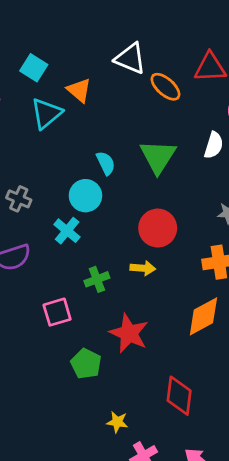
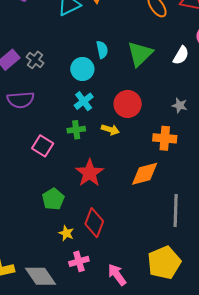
cyan cross: (67, 231) -> (84, 101), moved
pink square: (57, 312) -> (43, 146), turned 35
green pentagon: (86, 364) -> (53, 199), moved
red diamond: (179, 396) -> (94, 223), moved

